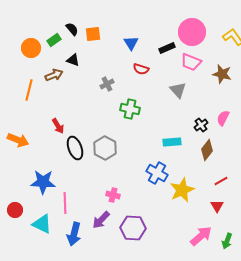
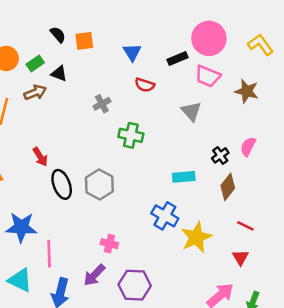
green rectangle: (54, 40) -> (35, 64), moved
red line: (221, 181) -> (245, 226), turned 56

